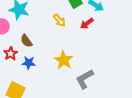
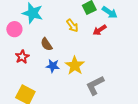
brown semicircle: (26, 41) -> (46, 44), moved
blue star: (29, 63) -> (53, 66), moved

